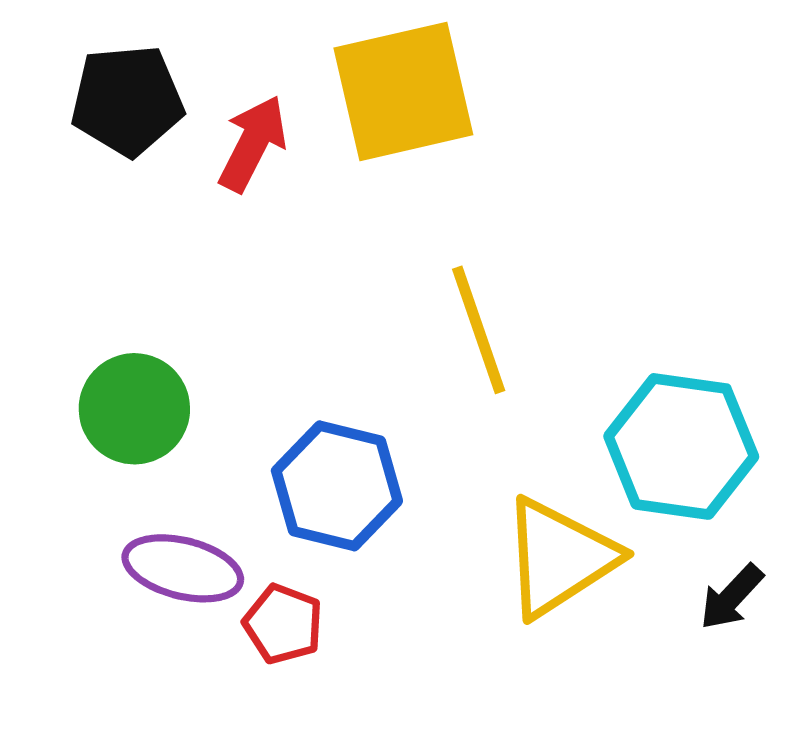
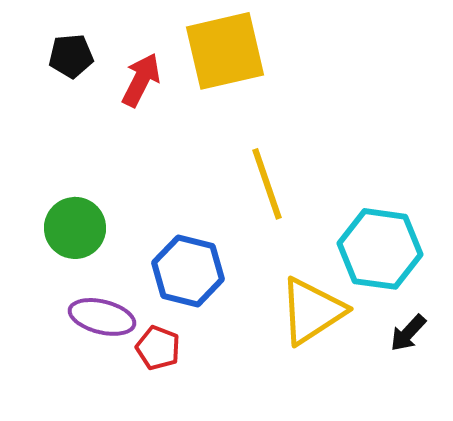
black pentagon: (127, 100) -> (71, 56), size x0.7

